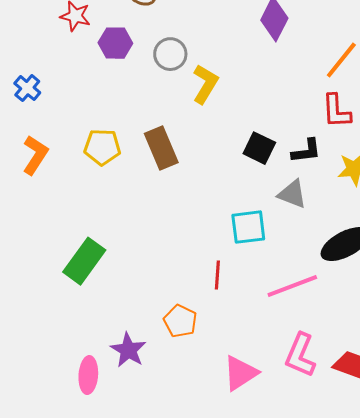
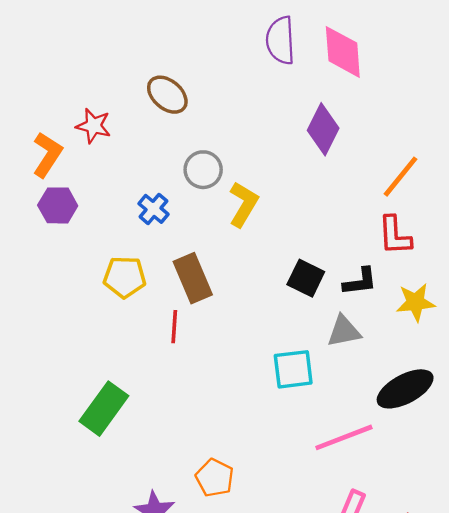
purple hexagon: (115, 43) -> (58, 205), moved
blue cross: (27, 88) -> (153, 209), moved
orange L-shape: (35, 155) -> (47, 155), moved
gray triangle: (292, 194) -> (344, 331), turned -32
red line: (217, 275) -> (174, 327), moved

